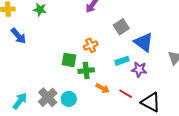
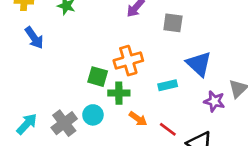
gray square: (121, 27) -> (173, 23), moved, turned 35
orange cross: (91, 45) -> (128, 61), size x1.5
purple star: (139, 69) -> (214, 101), moved
cyan circle: (69, 99) -> (93, 115), moved

